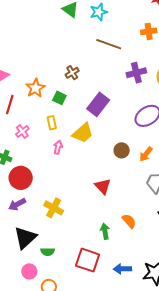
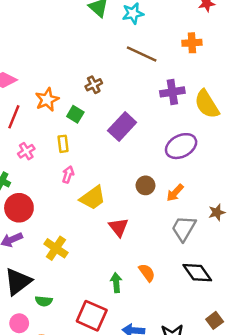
yellow trapezoid: (83, 133) -> (93, 198), moved

